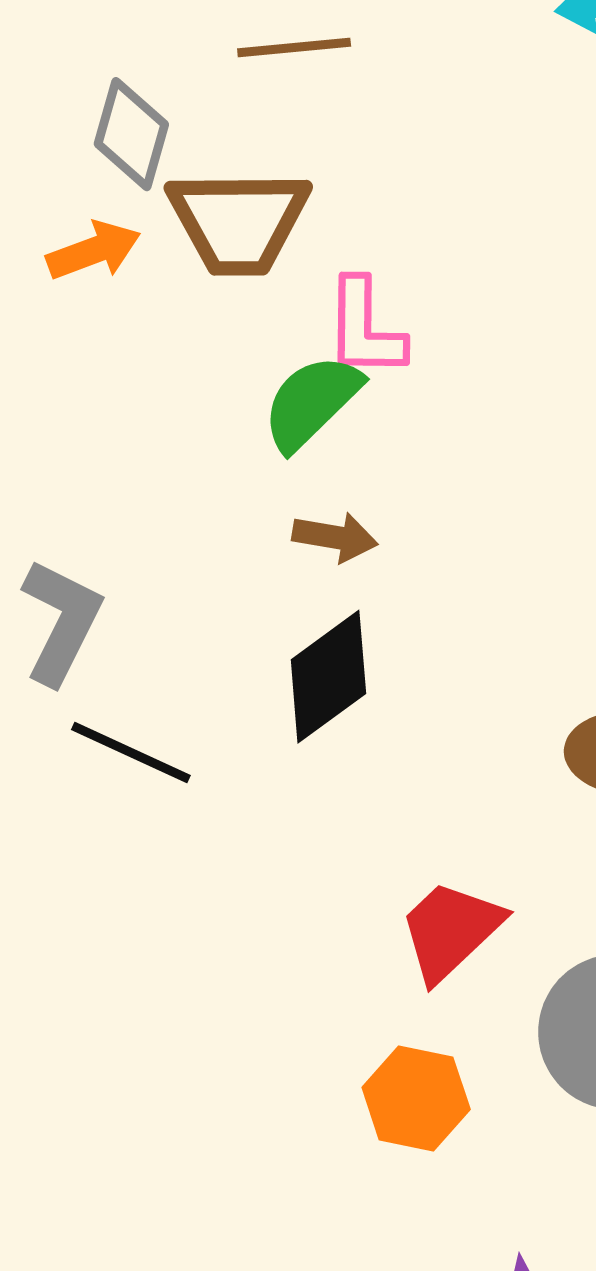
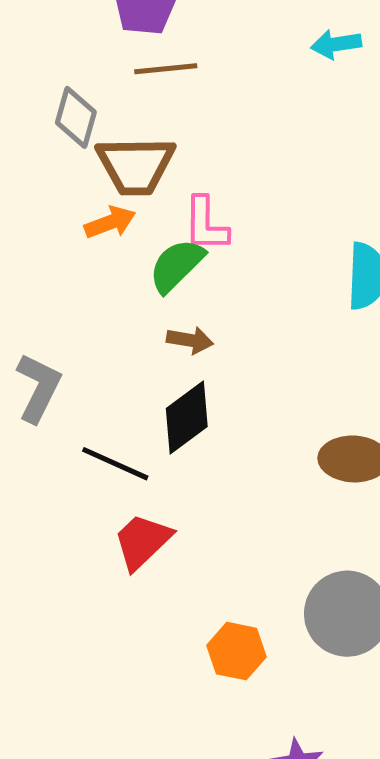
orange arrow: (94, 251) -> (110, 222), moved
black line: (131, 753) -> (115, 464), moved
red trapezoid: (451, 930) -> (142, 541), moved

